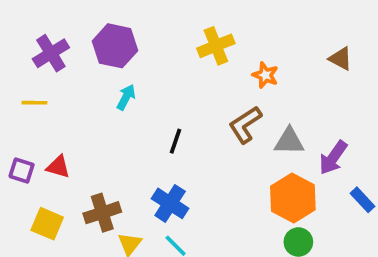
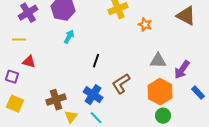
brown triangle: (341, 59) -> (186, 16), size x1.5
brown L-shape: (245, 125) -> (121, 84), moved
red triangle: (58, 167) -> (29, 62), moved
yellow square: (47, 224) -> (15, 104), moved

